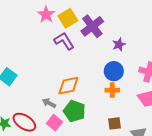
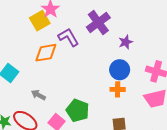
yellow square: (68, 18) -> (40, 21), moved
orange diamond: (68, 86) -> (46, 53), moved
gray arrow: (49, 103) -> (38, 95), moved

